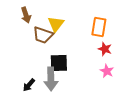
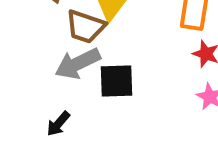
gray arrow: (51, 79) -> (78, 64), moved, turned 65

